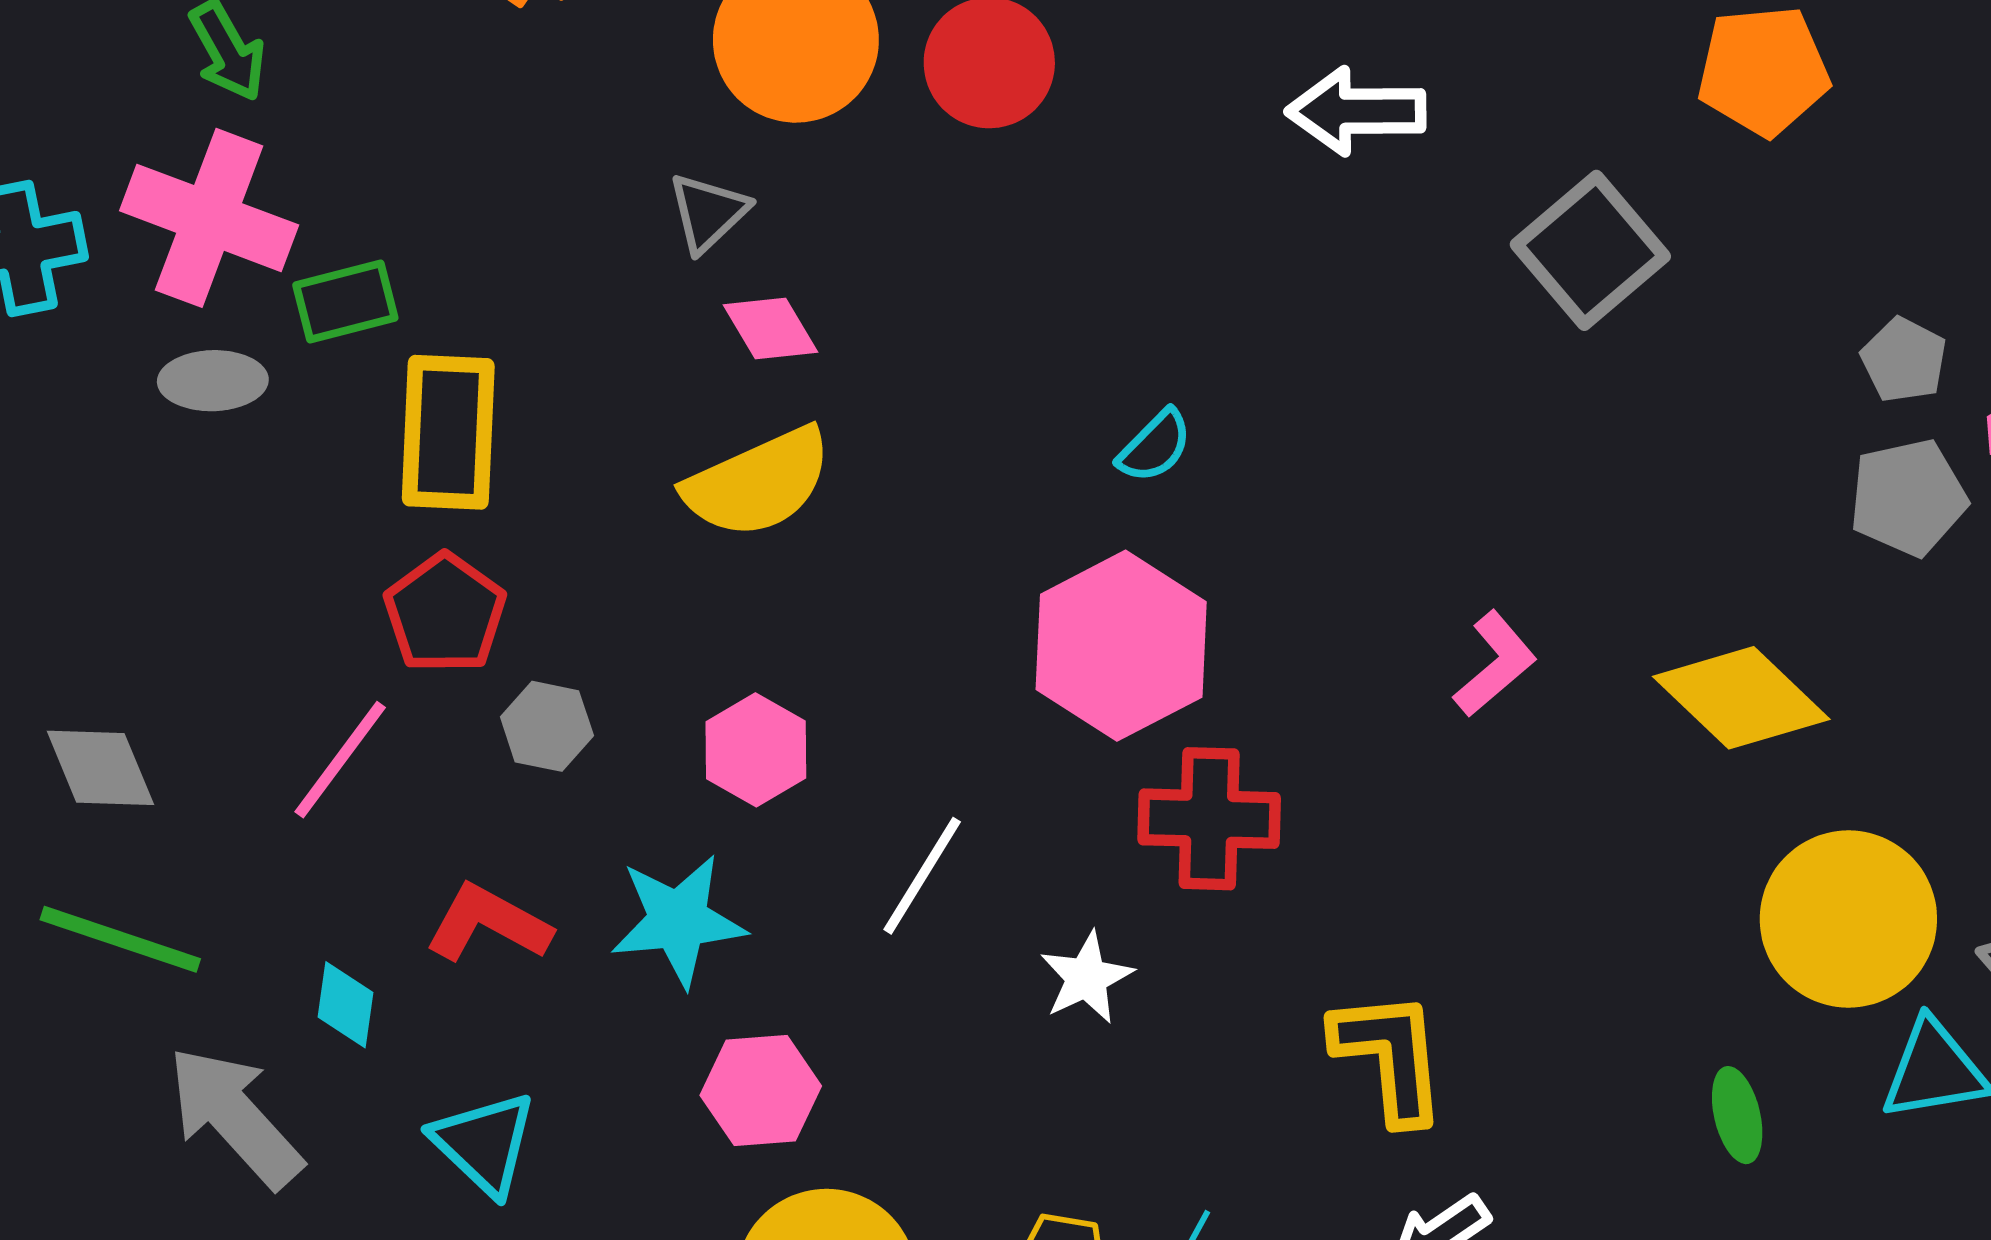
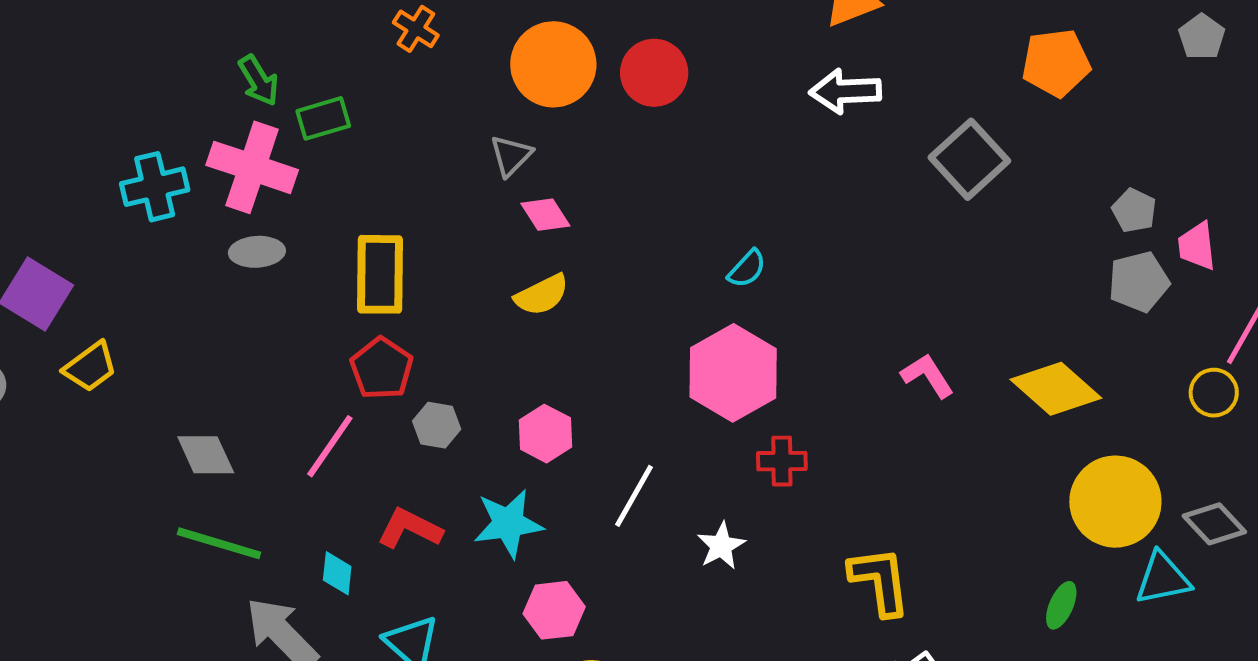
green rectangle: (345, 302) -> (323, 118), moved
yellow semicircle: (758, 483) -> (542, 295), size x0.7
pink L-shape: (1495, 664) -> (927, 376), turned -80
red cross: (1209, 819) -> (782, 461), size x0.7
green ellipse: (1737, 1115) -> (1061, 605), turned 39

